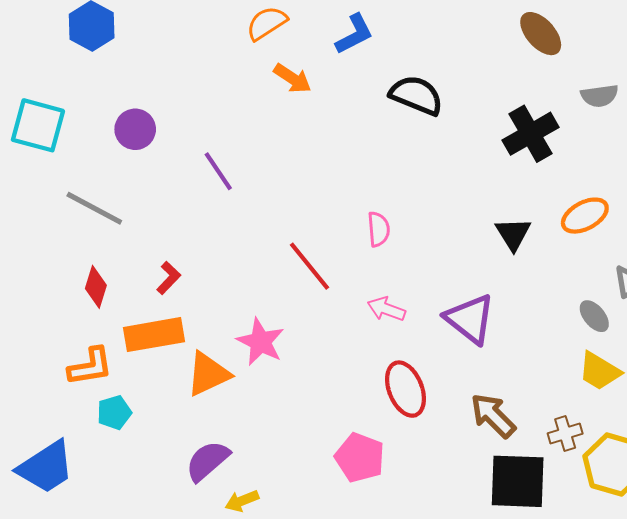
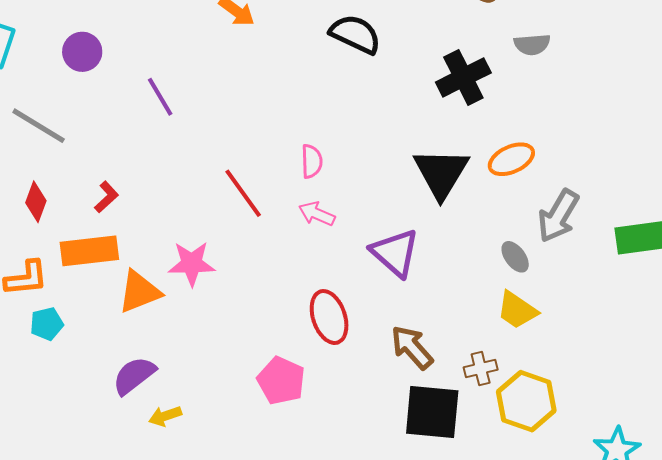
black triangle: (513, 234) -> (441, 173), size x1.6
pink arrow: (386, 309) -> (317, 214), moved
pink star: (260, 342) -> (192, 264), turned -30

